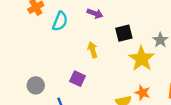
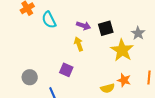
purple arrow: (95, 13) -> (83, 26), moved
cyan semicircle: (60, 21) -> (49, 20), turned 132

